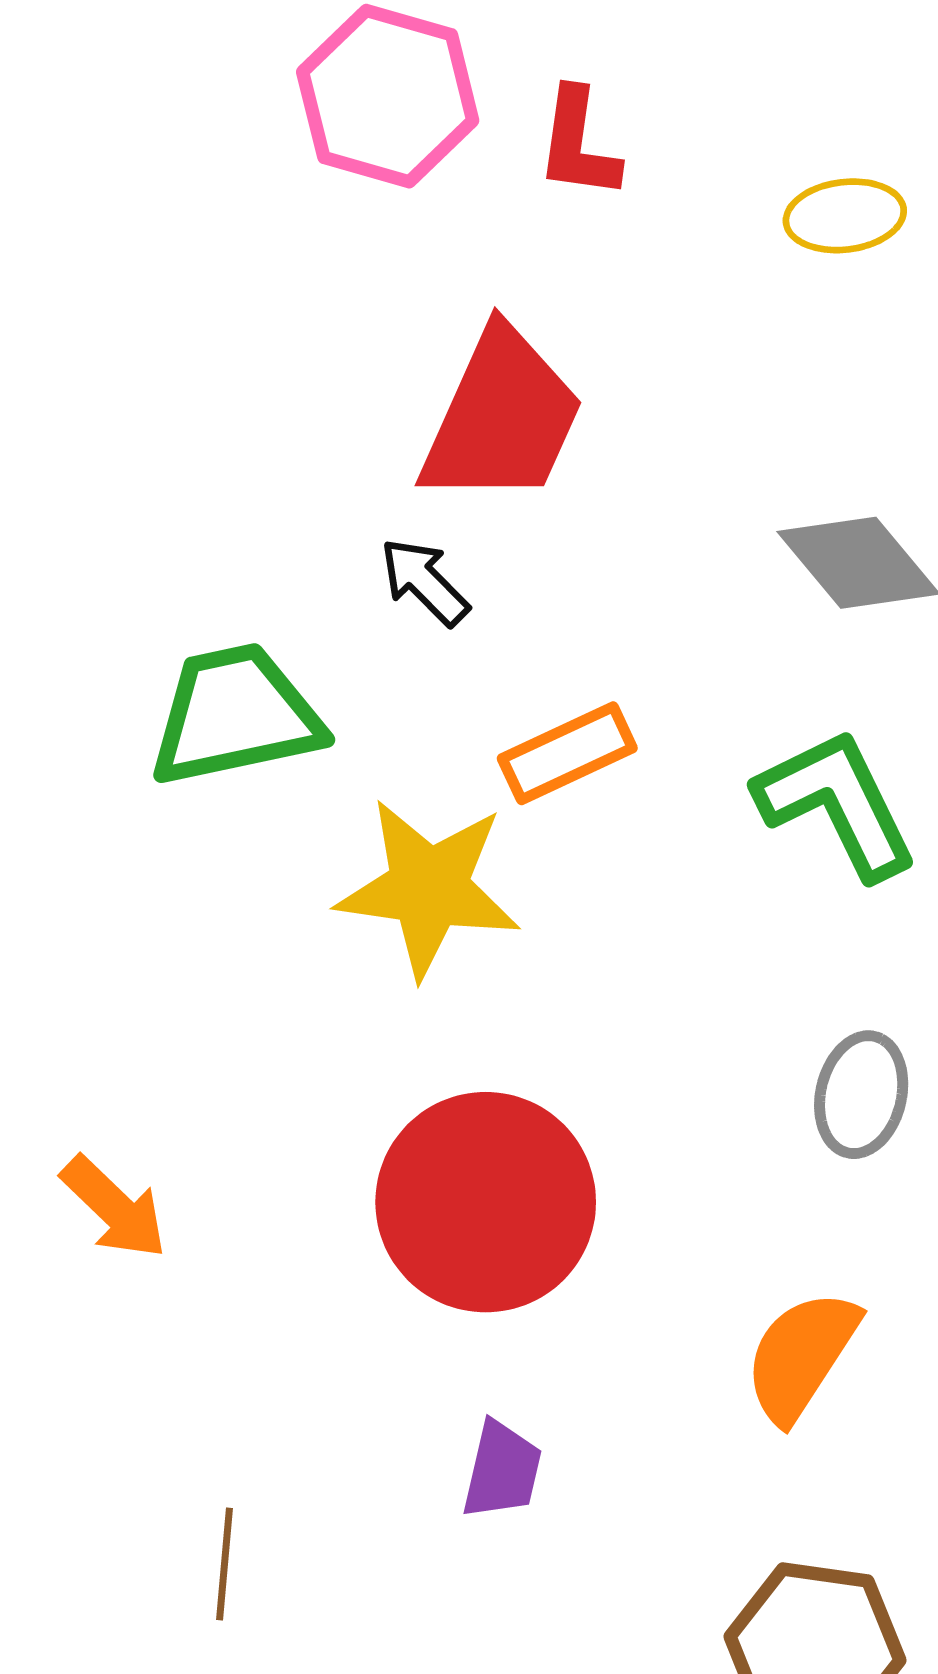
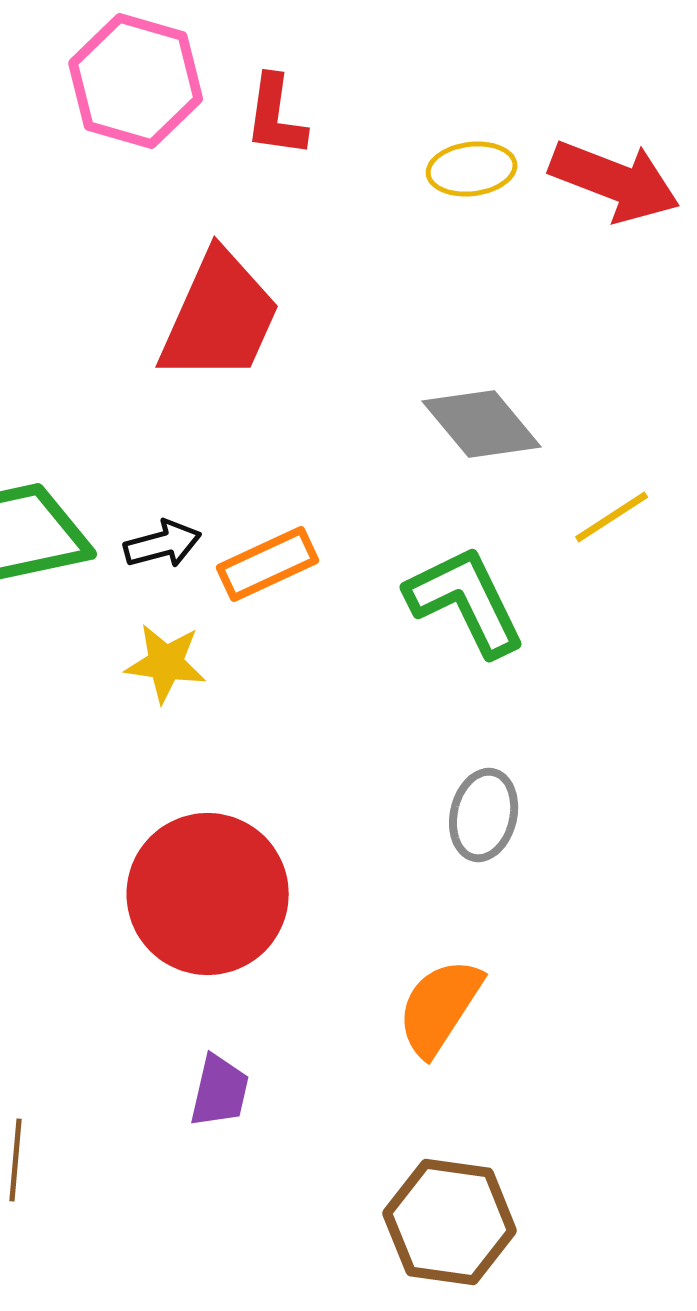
black arrow: (424, 582) -> (163, 544), moved, turned 120
yellow star: (429, 888) -> (166, 663), size x0.6

